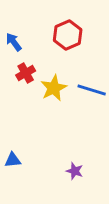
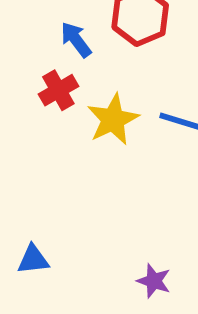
blue arrow: (14, 42) -> (76, 40), moved

